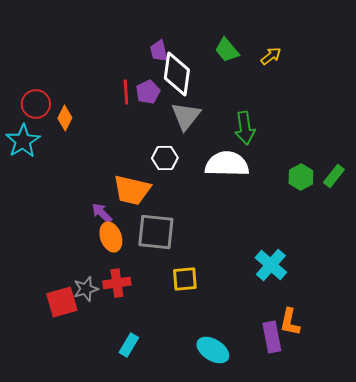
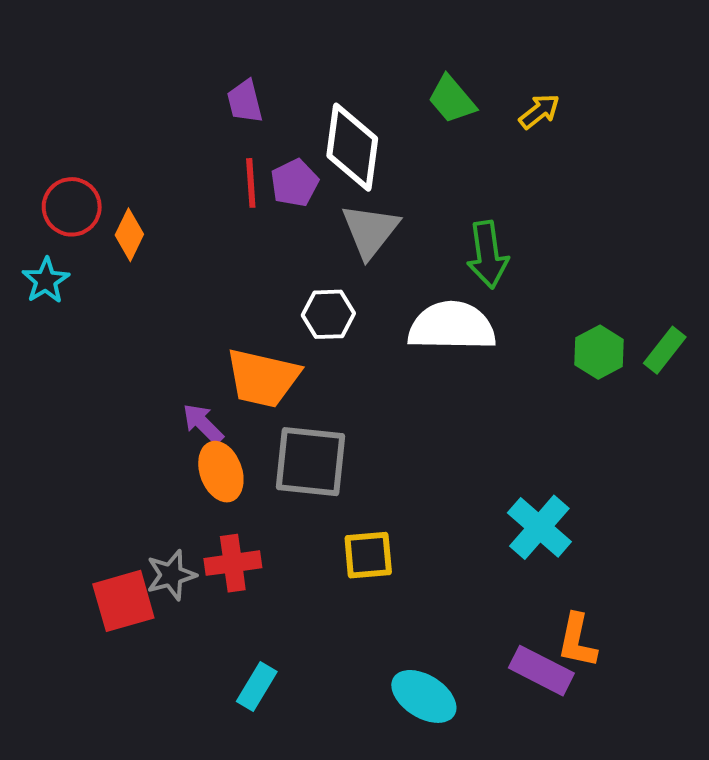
purple trapezoid: (159, 51) -> (245, 101), moved
cyan star: (23, 141) -> (46, 280), size x0.7
purple rectangle: (272, 337) -> (541, 671), turned -52

